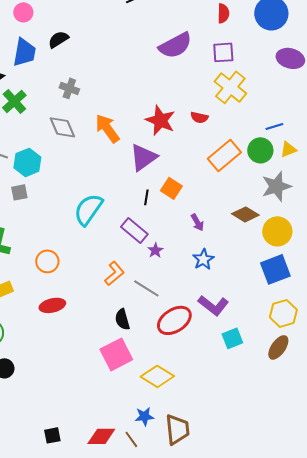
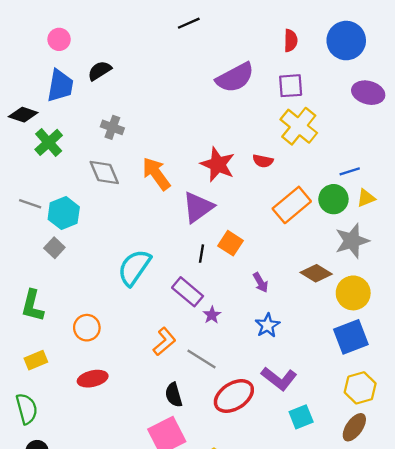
gray square: (19, 192) -> (54, 248), turned -36

